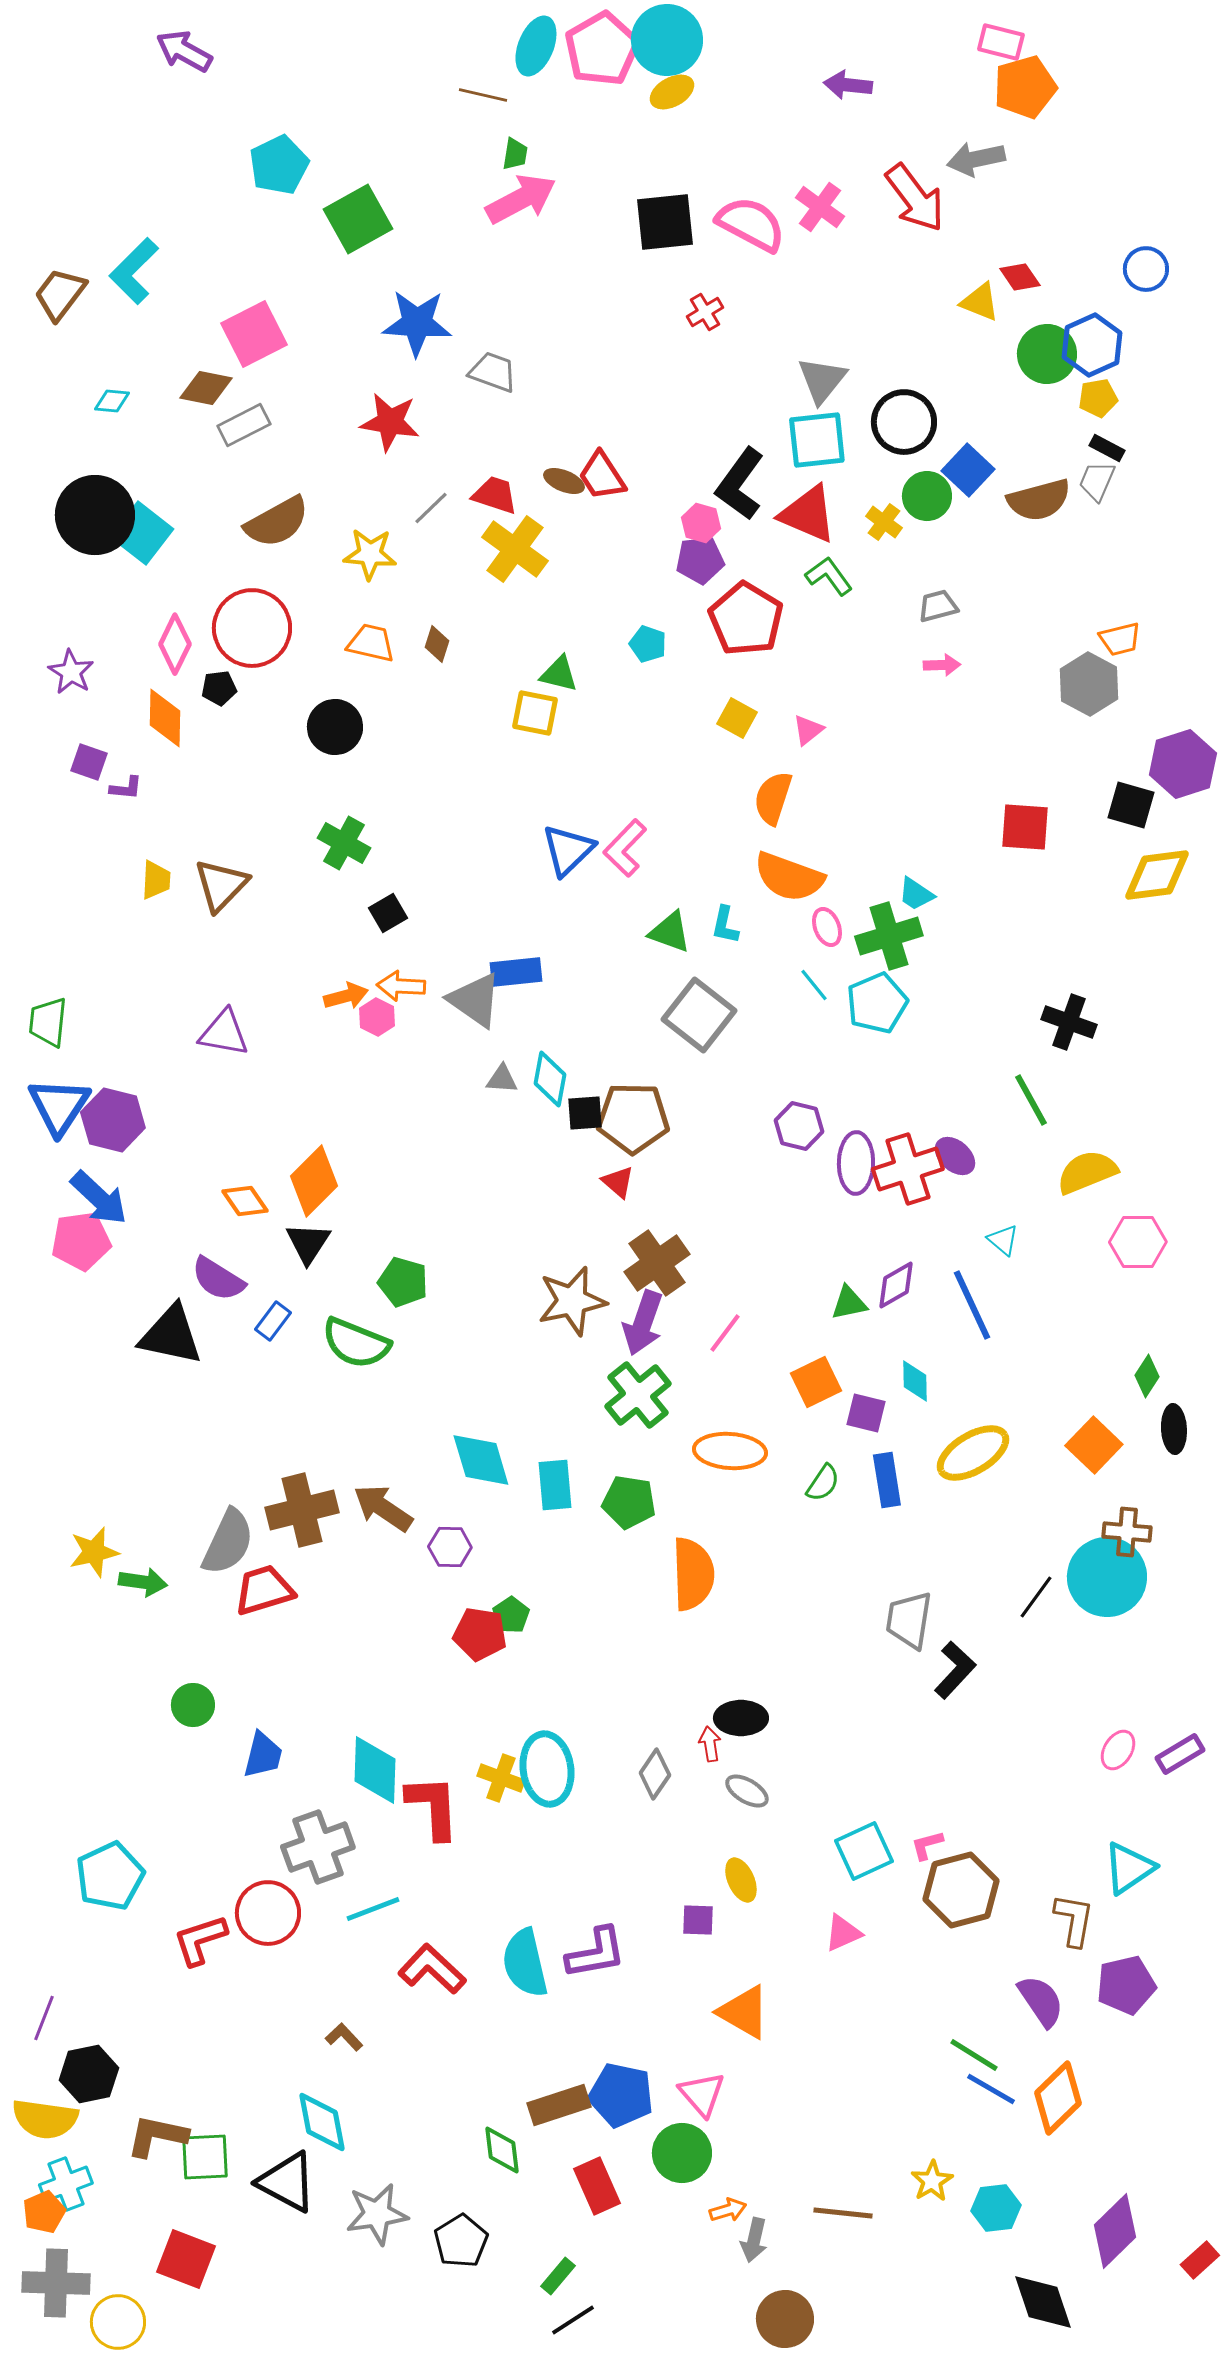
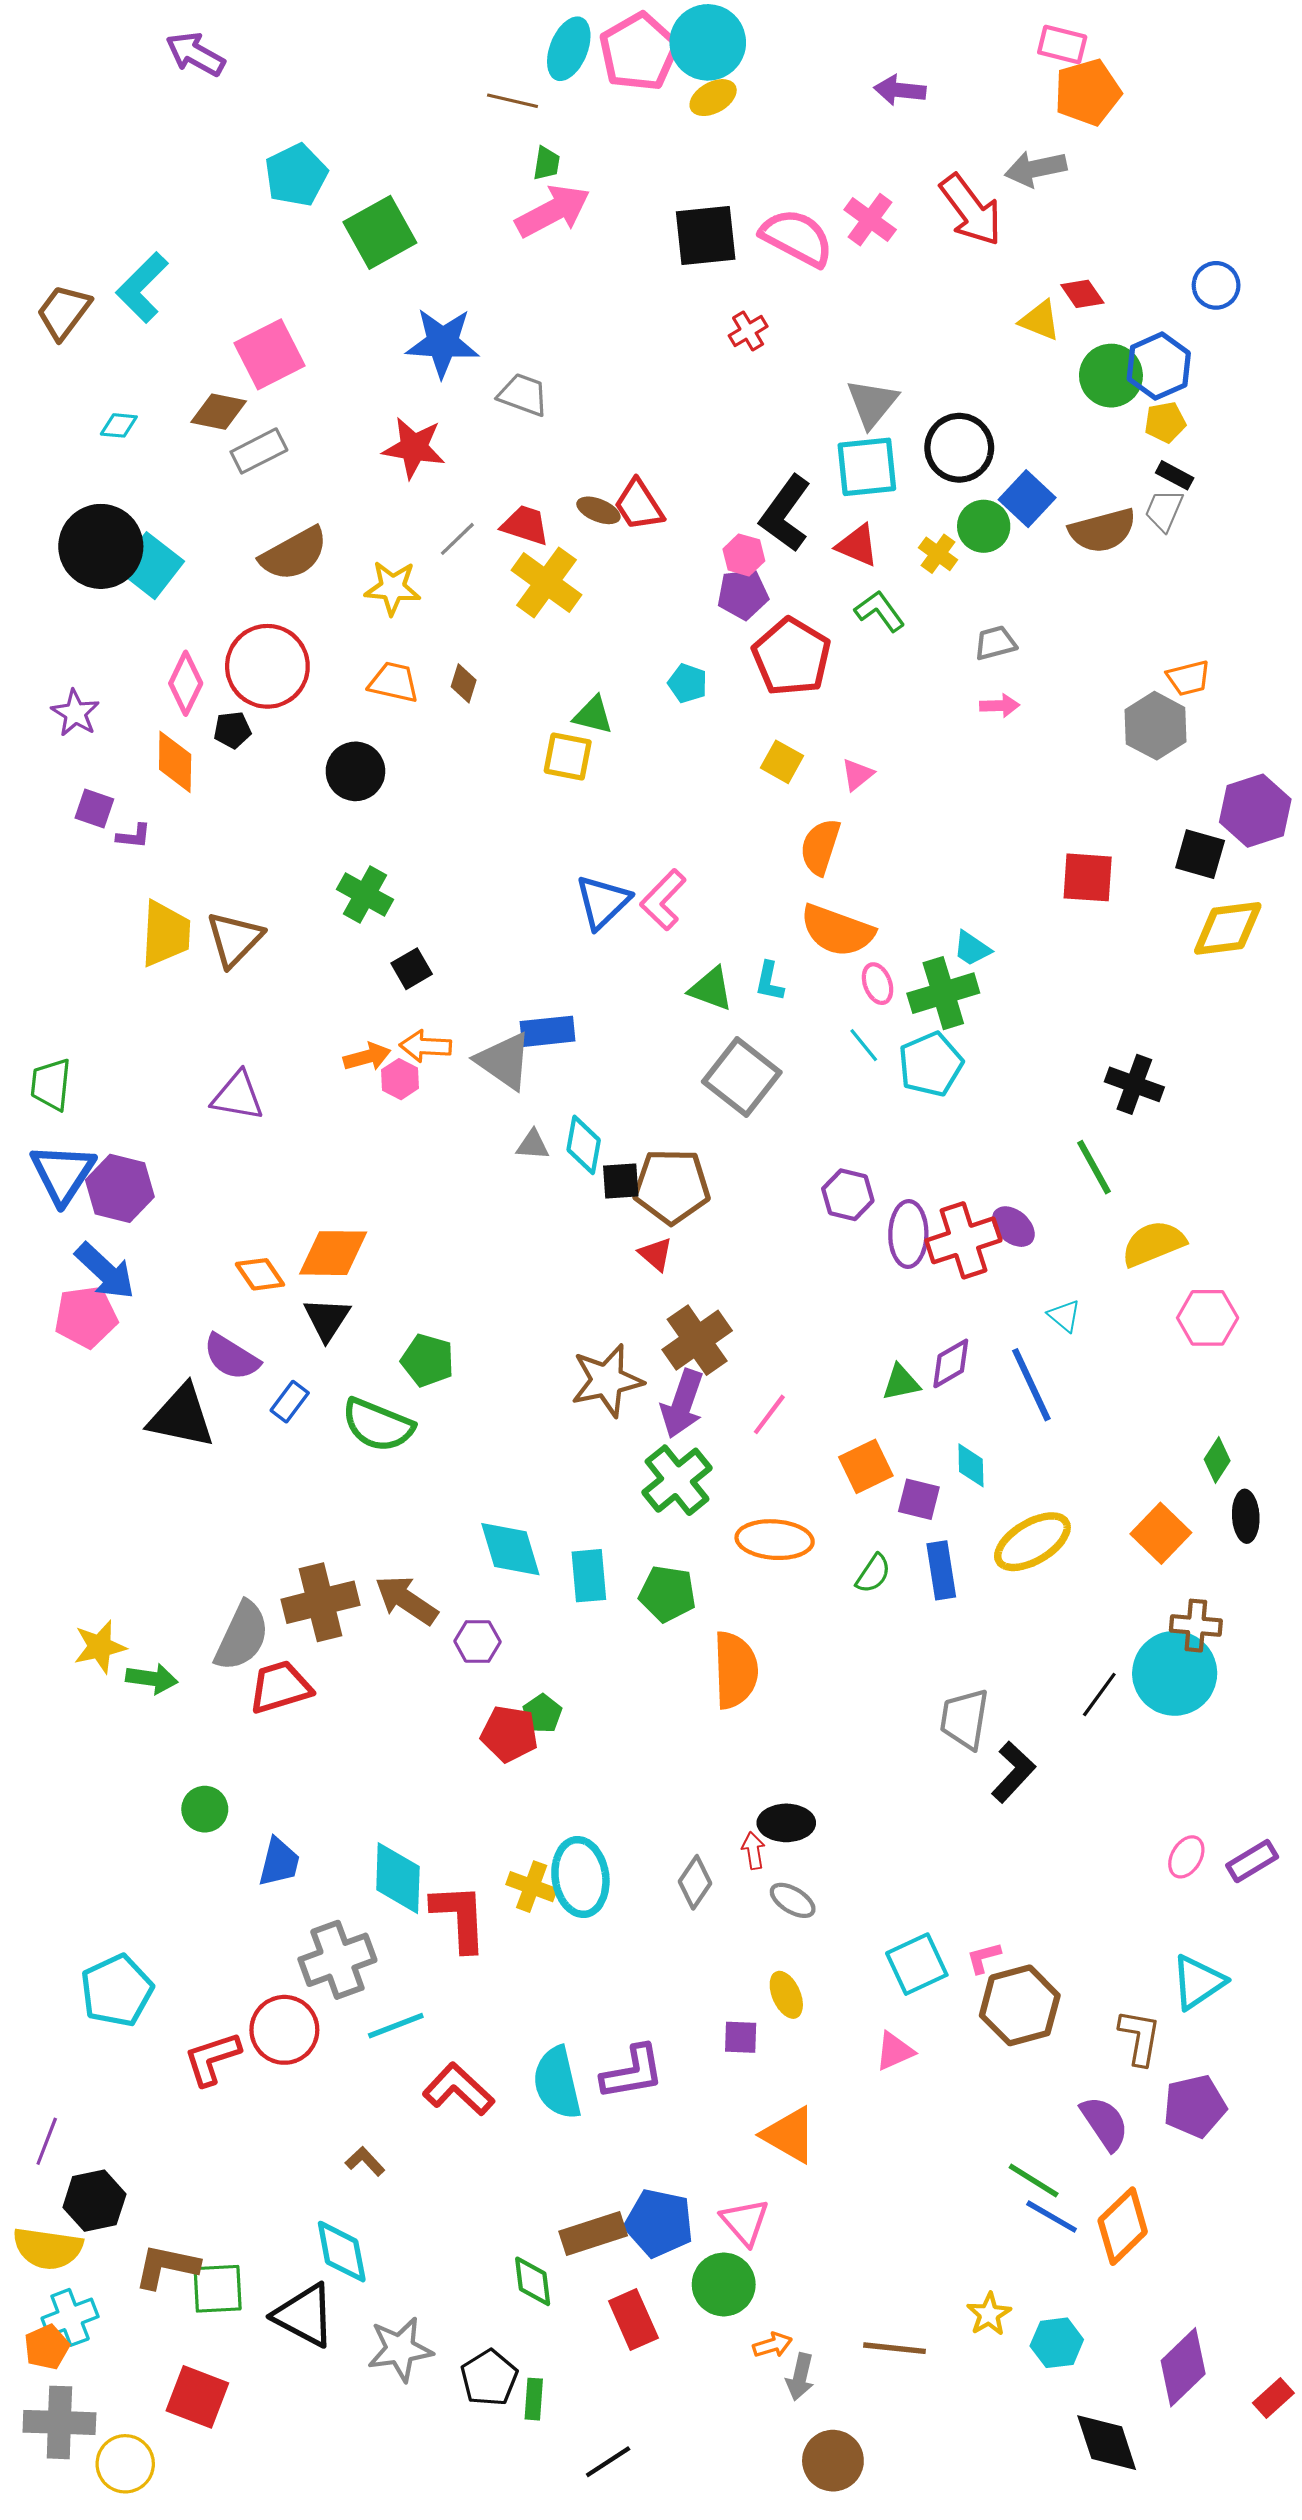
red triangle: (808, 514) -> (857, 545), size x0.7
yellow trapezoid: (156, 880) -> (166, 934), size x1.6
orange diamond: (314, 1181) -> (333, 1253), turned 46
green rectangle: (558, 2276) -> (534, 2399), moved, turned -36

